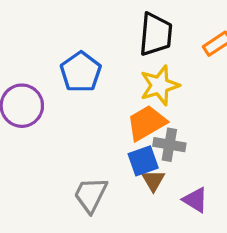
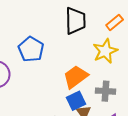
yellow star: (160, 85) -> (105, 51), moved
gray cross: (169, 145) -> (106, 91), moved

